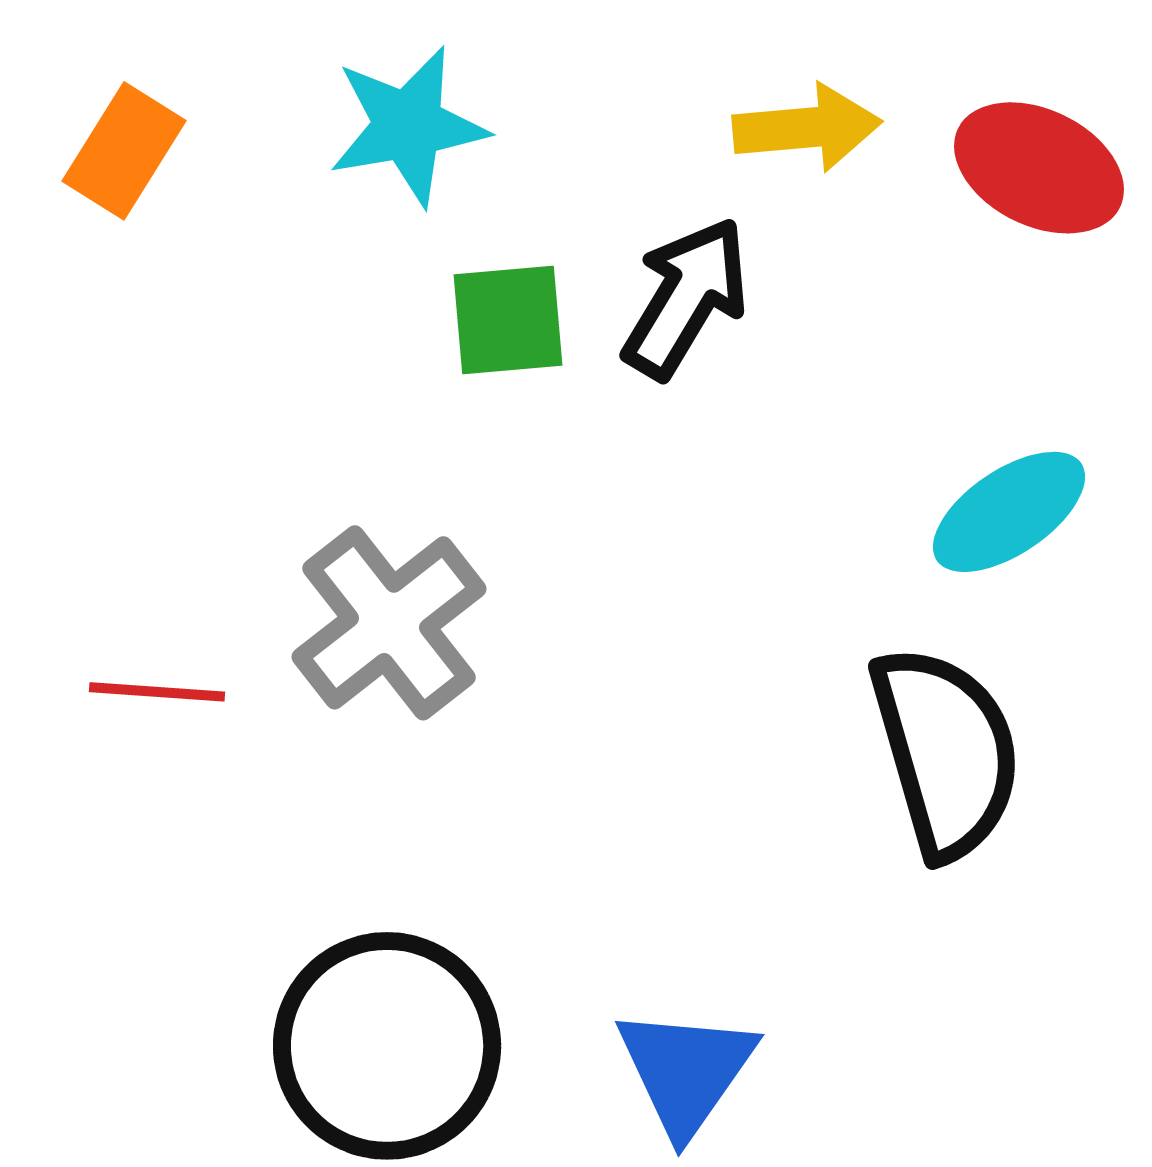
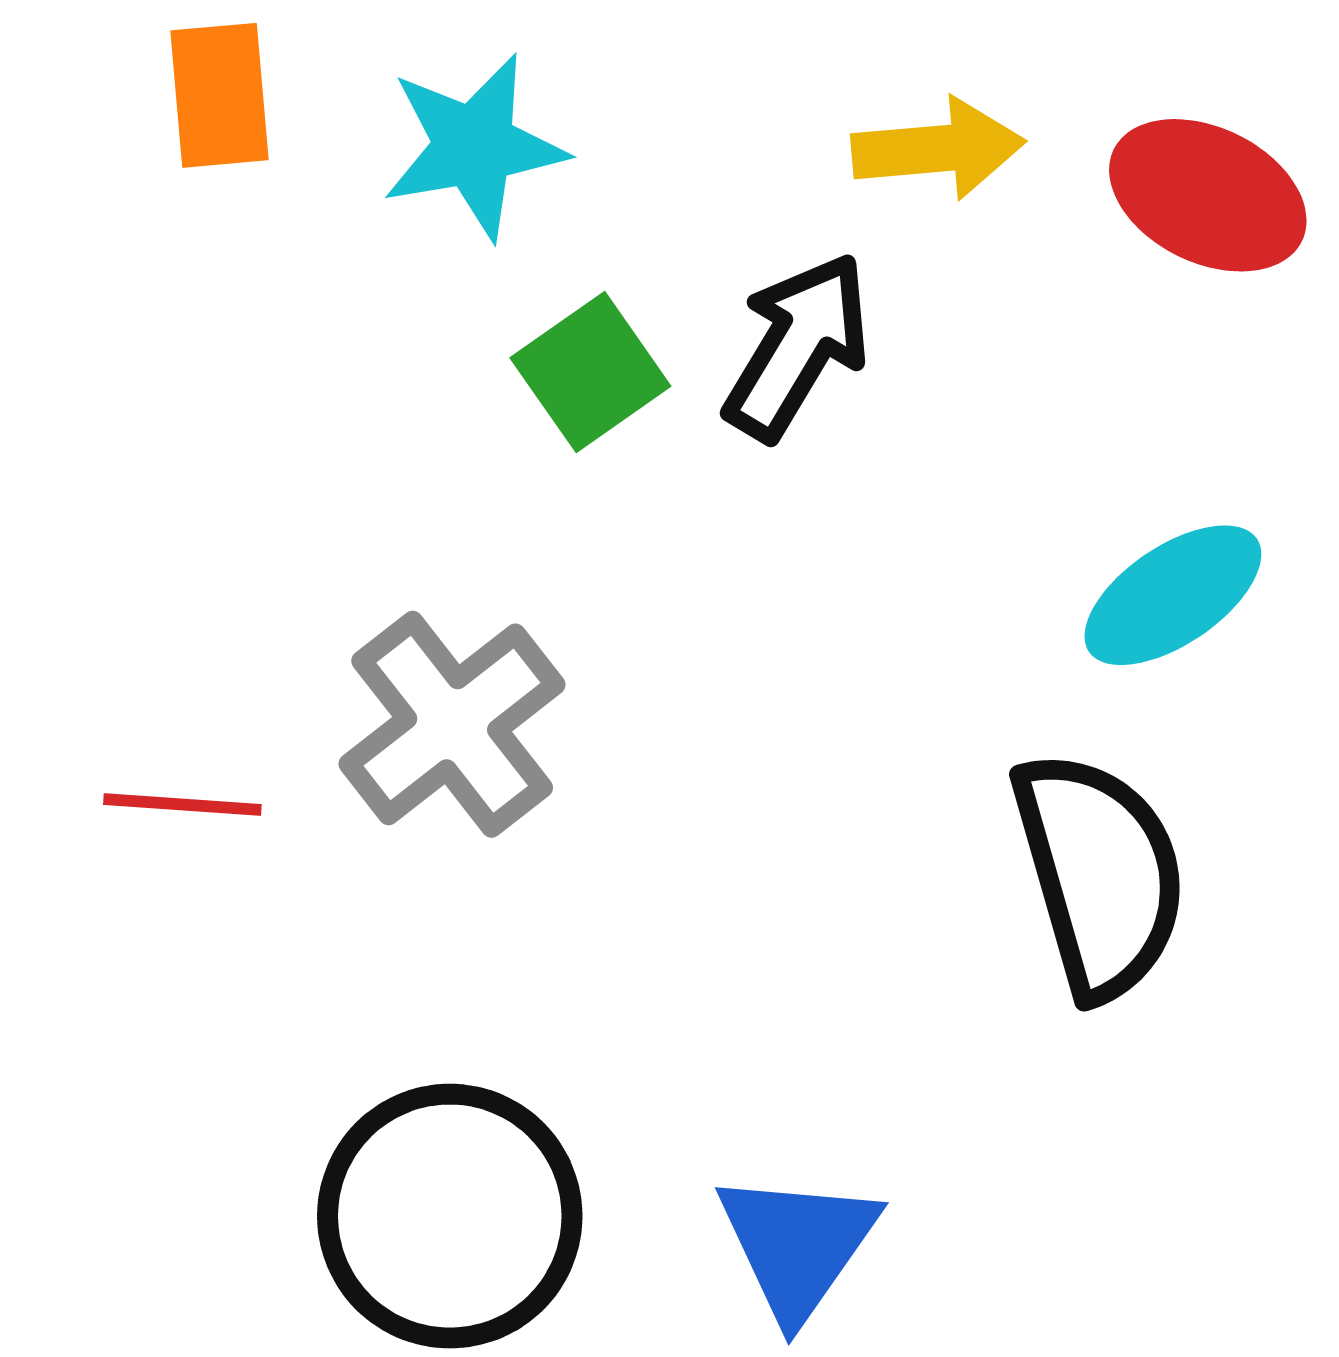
orange rectangle: (124, 151) -> (220, 95), moved, turned -37
green square: (508, 320) -> (590, 372), turned -30

